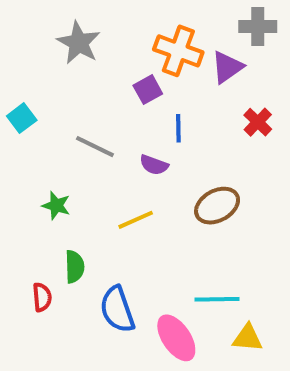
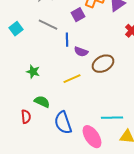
blue line: (178, 128) -> (67, 40), moved
gray line: (95, 147) -> (48, 25), moved
brown ellipse: (217, 206) -> (103, 64), moved
green semicircle: (75, 267) -> (42, 102), turned -63

